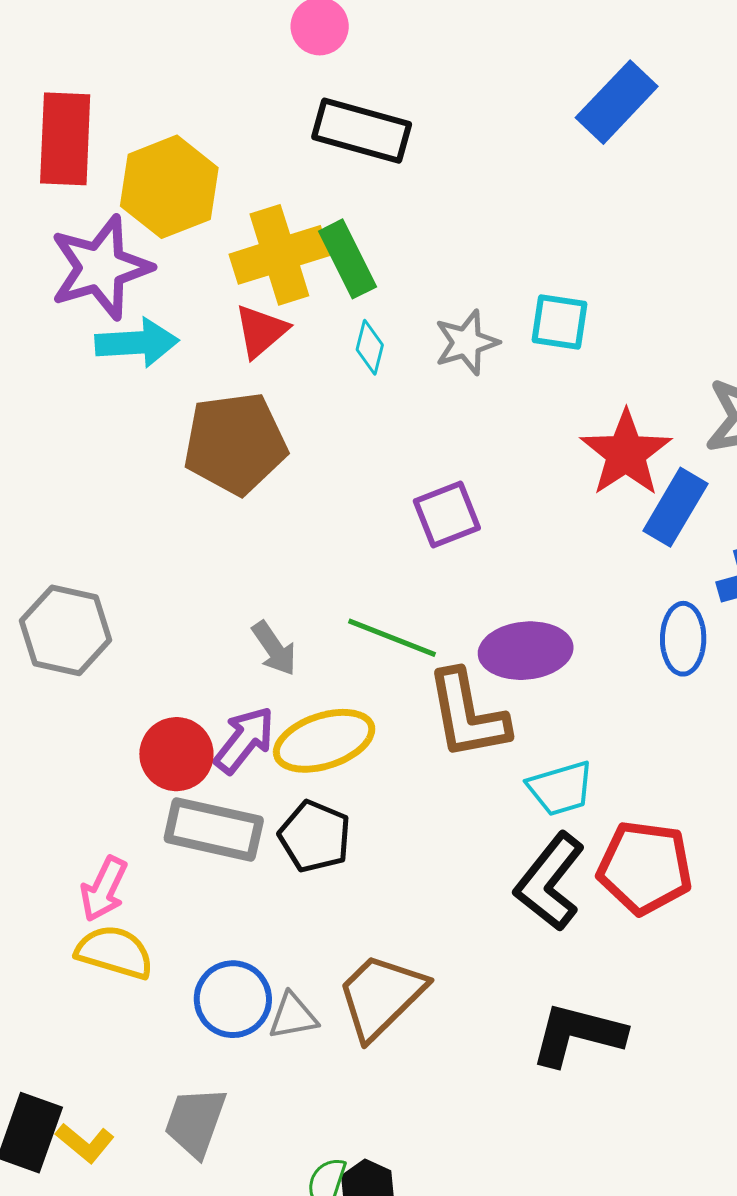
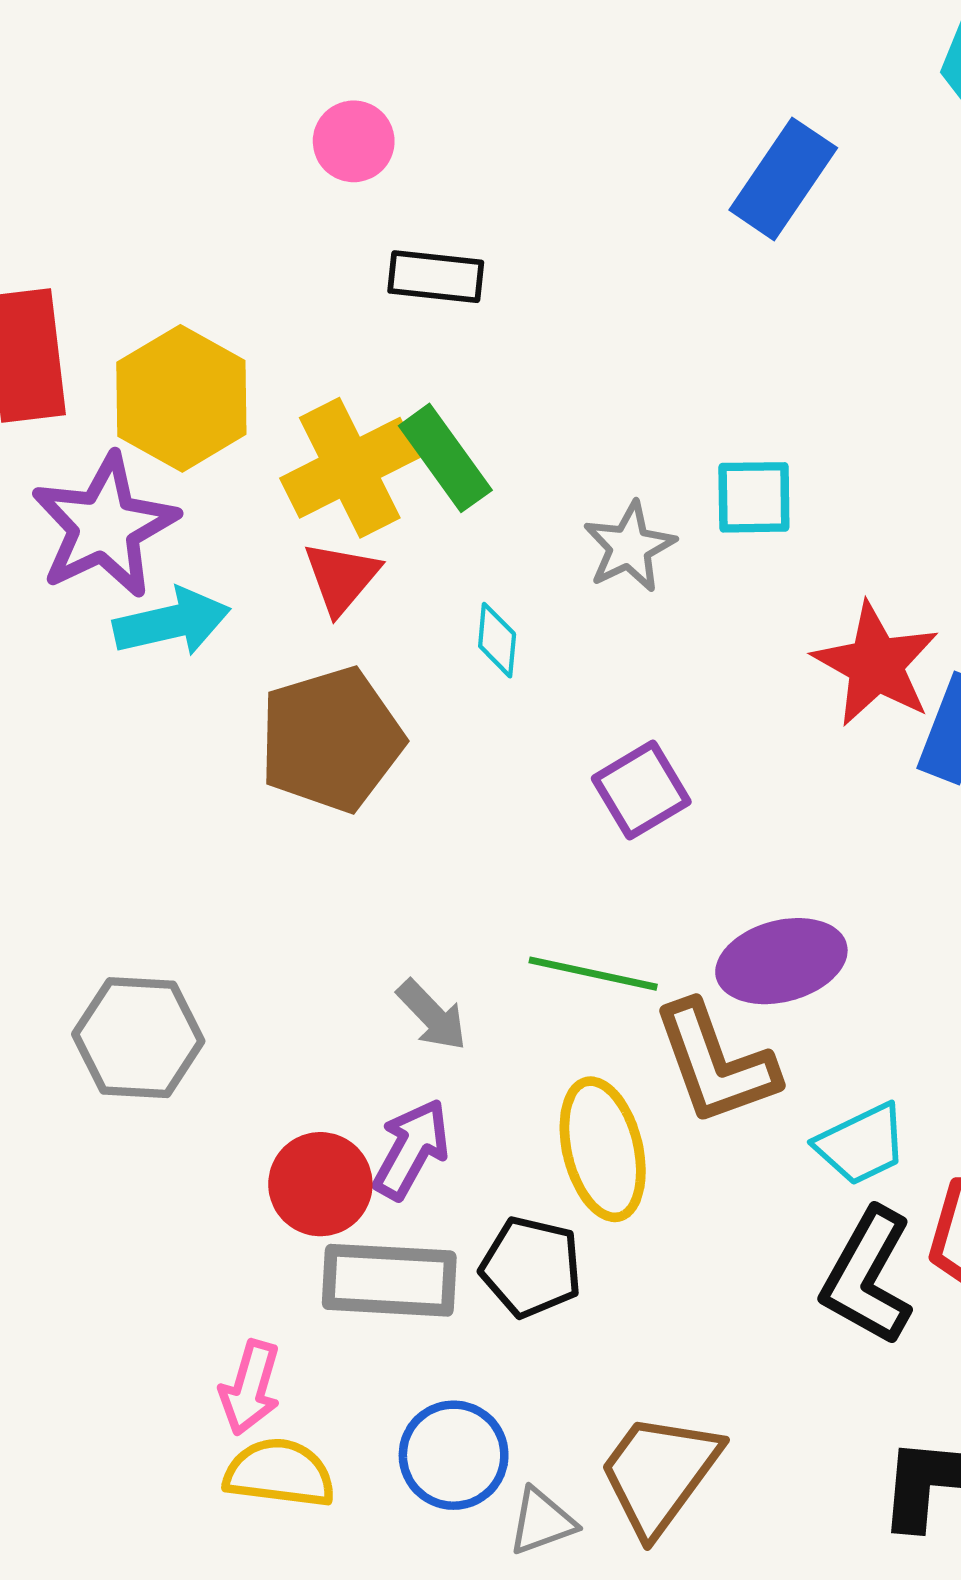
black rectangle: (362, 131) -> (436, 277), size x0.7
cyan diamond: (370, 347) -> (497, 640), moved
yellow ellipse: (324, 741) -> (603, 1149), moved, turned -76
blue circle: (233, 999) -> (454, 1455), moved

